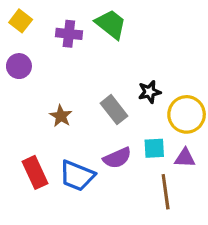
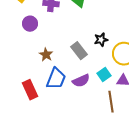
purple circle: (19, 66) -> (30, 24), moved
cyan square: (154, 148) -> (104, 75), turned -32
blue trapezoid: (77, 176) -> (56, 79), moved, turned -90

